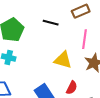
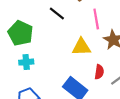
black line: (51, 23) -> (57, 13), turned 42

